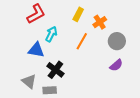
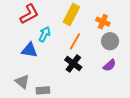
yellow rectangle: (78, 14) -> (71, 15), size x1.5
orange cross: (100, 22) -> (103, 22), moved, turned -32
black cross: (55, 70) -> (73, 63), moved

